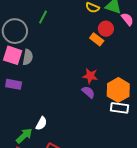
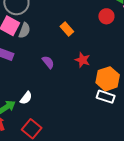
orange rectangle: (97, 39) -> (67, 29), moved
purple semicircle: (88, 92) -> (48, 62), moved

